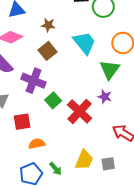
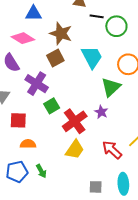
brown star: (48, 25) -> (61, 33), size x1.6
yellow trapezoid: (84, 160) -> (75, 150), moved
gray square: (108, 164) -> (96, 187), moved

